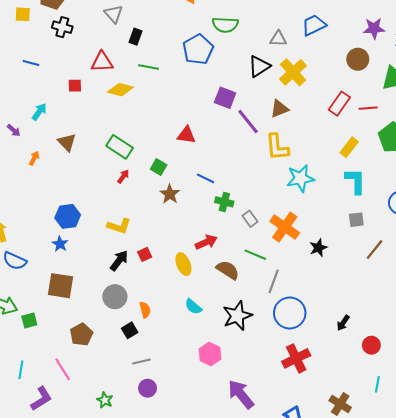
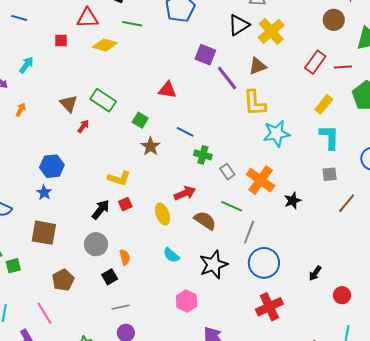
brown triangle: (67, 142) -> (69, 104), moved
red arrow: (123, 176) -> (83, 126), moved
yellow L-shape: (119, 226) -> (119, 178), moved

